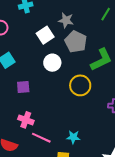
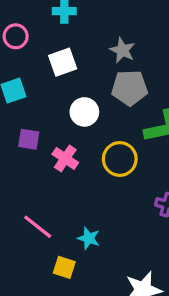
white square: (45, 35) -> (63, 62), moved
gray pentagon: (76, 42) -> (130, 88), turned 30
pink cross: (26, 120) -> (65, 158), moved

